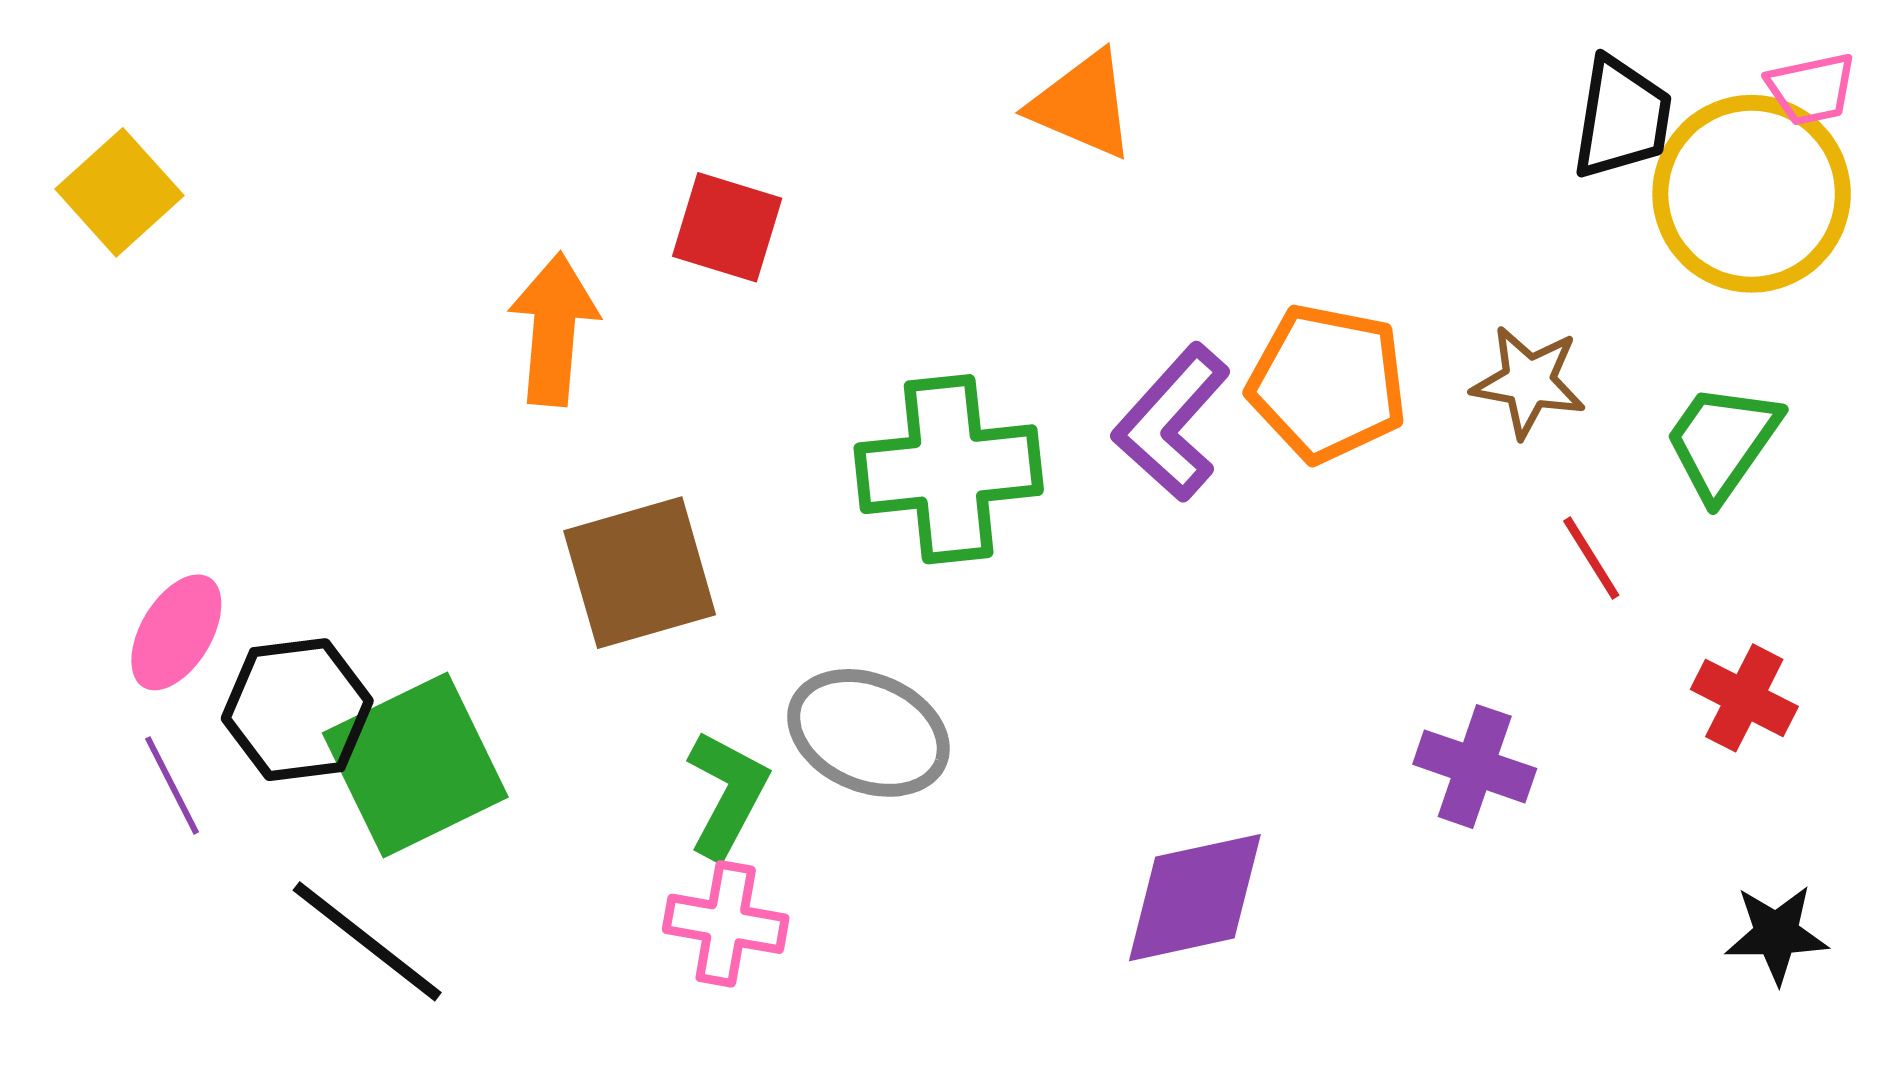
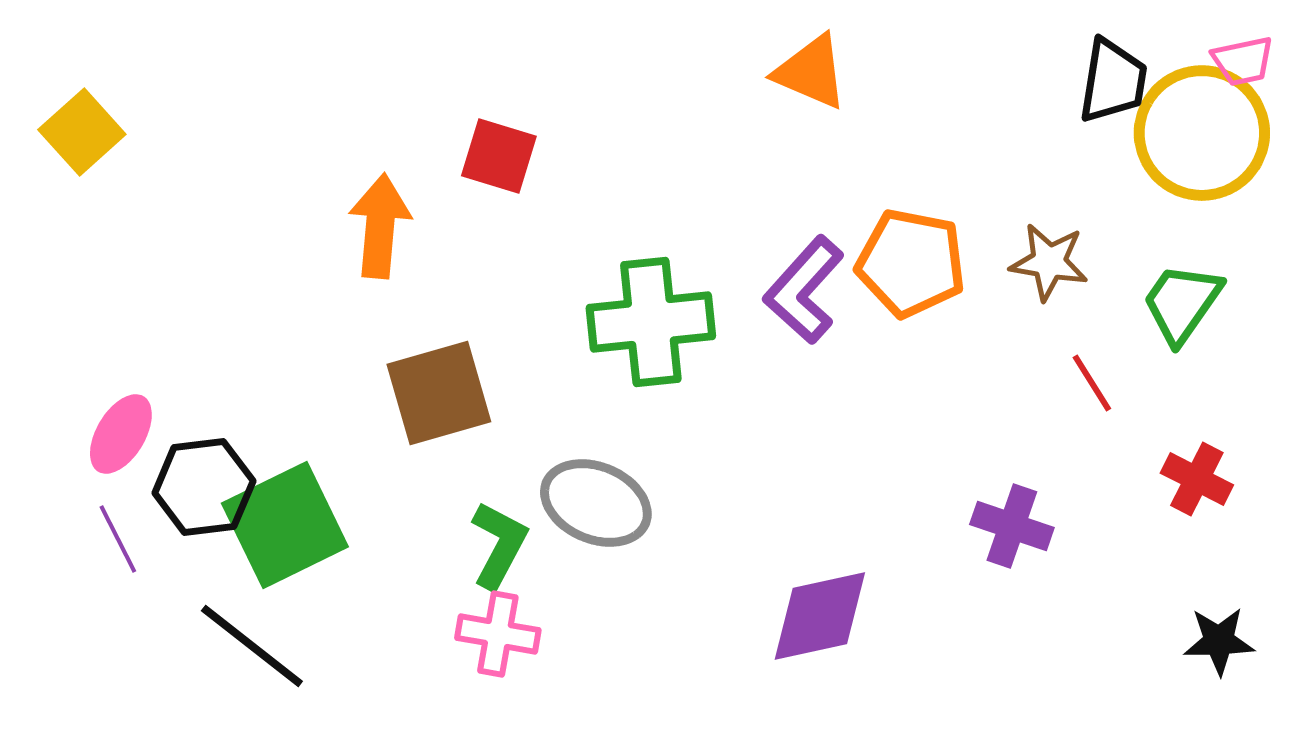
orange triangle: (1083, 105) -> (811, 72), moved

